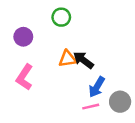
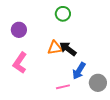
green circle: (61, 17) -> (63, 14), moved
pink line: (91, 107) -> (63, 87), moved

